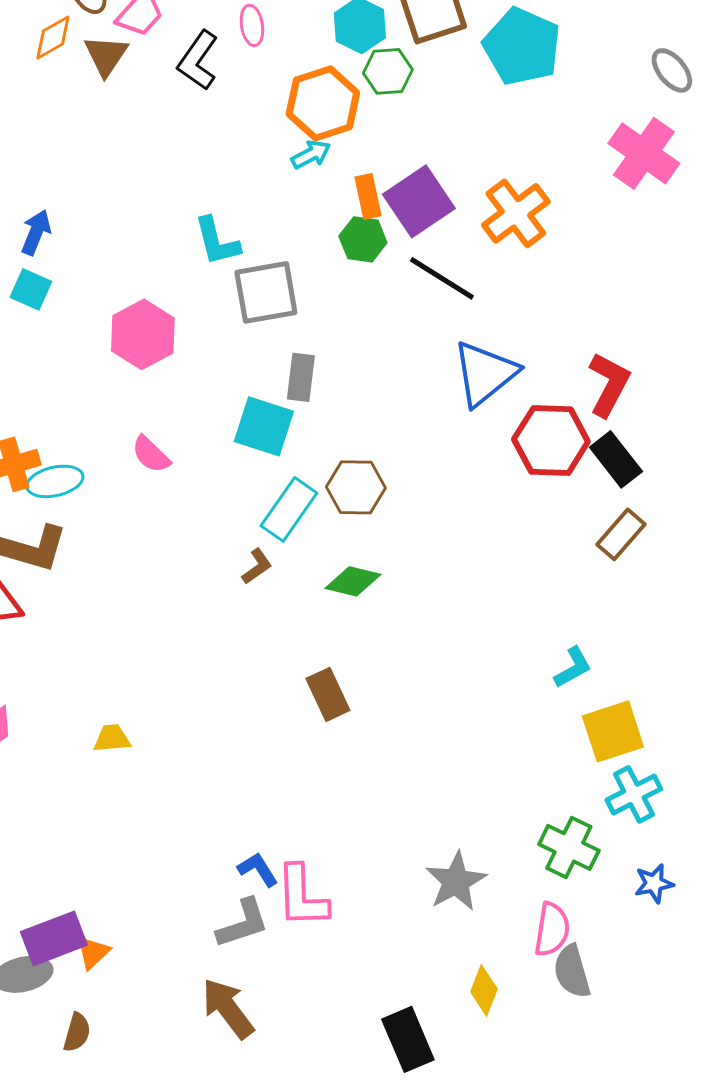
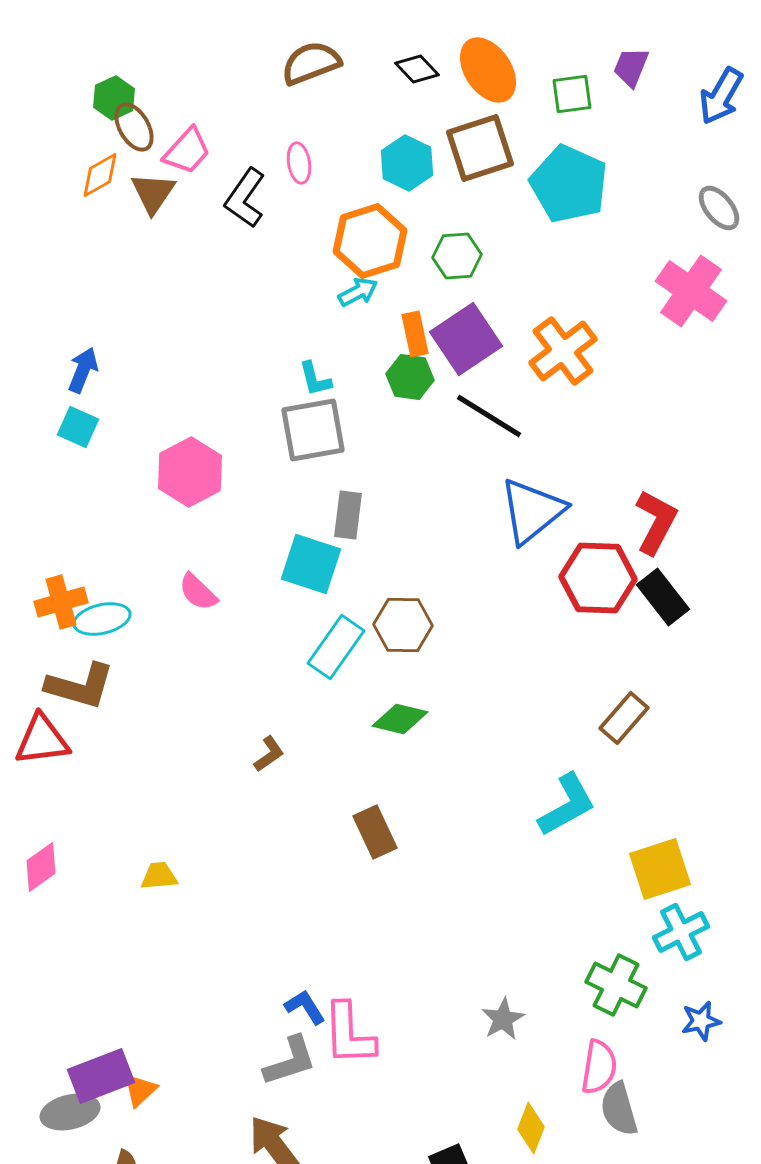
green hexagon: (388, 71) -> (457, 256), moved
cyan L-shape: (217, 241) -> (315, 379), moved, size x0.7
brown rectangle: (621, 534) -> (624, 718), moved
brown L-shape: (257, 566) -> (269, 754), moved
cyan L-shape: (573, 667) -> (567, 805), moved, size x1.5
gray star: (456, 881) -> (503, 1019), size x0.7

